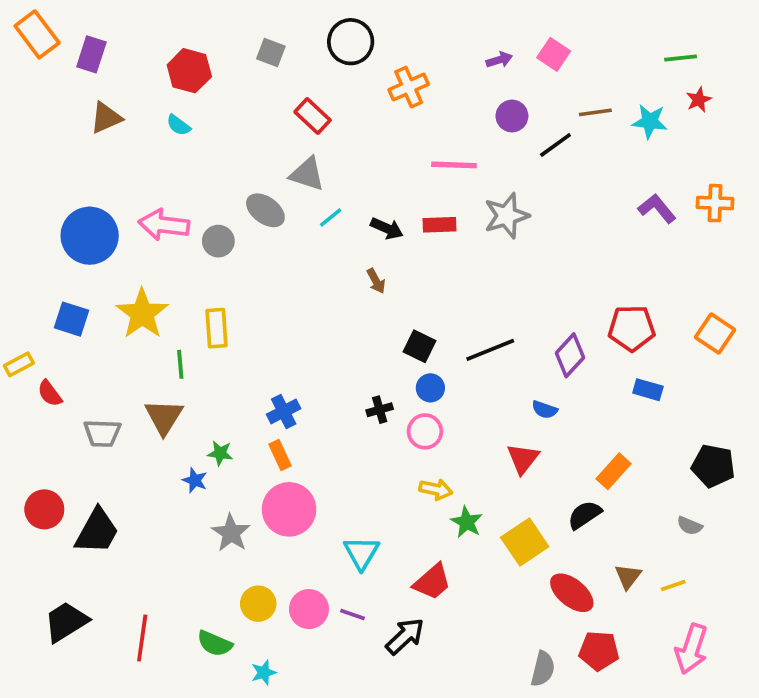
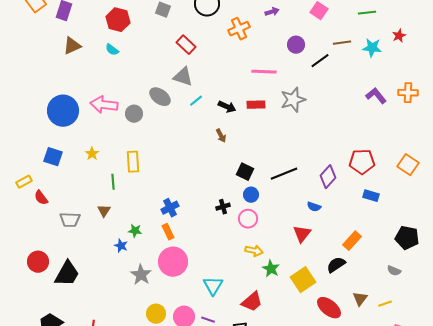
green line: (681, 58) -> (367, 13), moved
purple arrow: (499, 60) -> (272, 12), moved
yellow star: (142, 314) -> (92, 154), size x0.5
brown triangle: (164, 417) -> (104, 211), size x0.6

